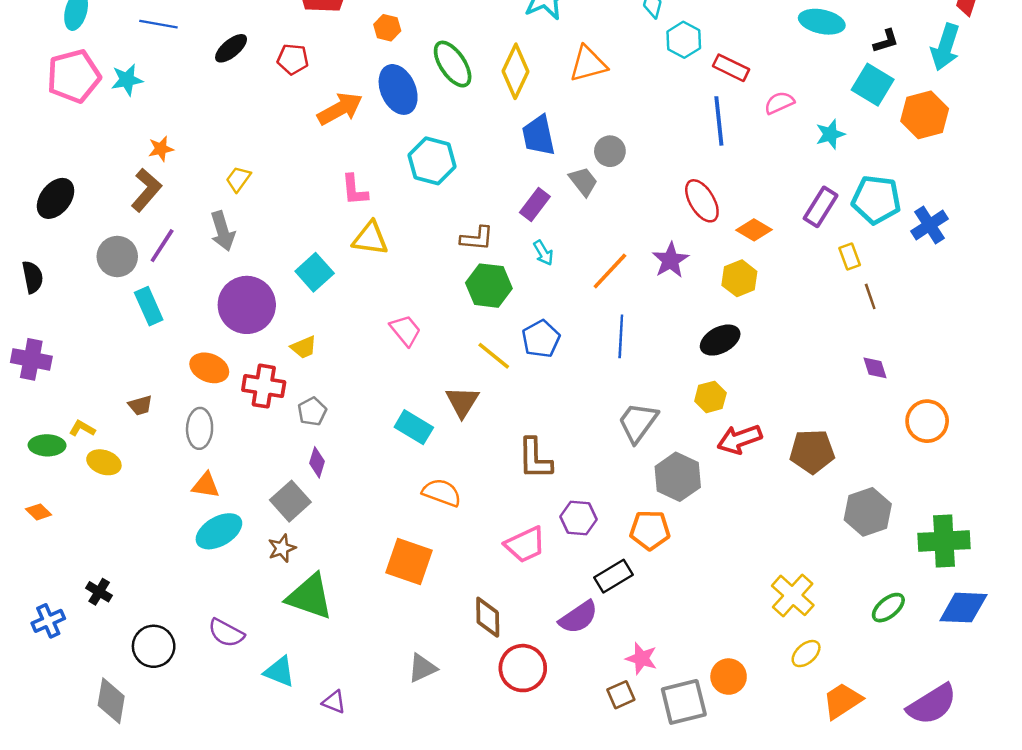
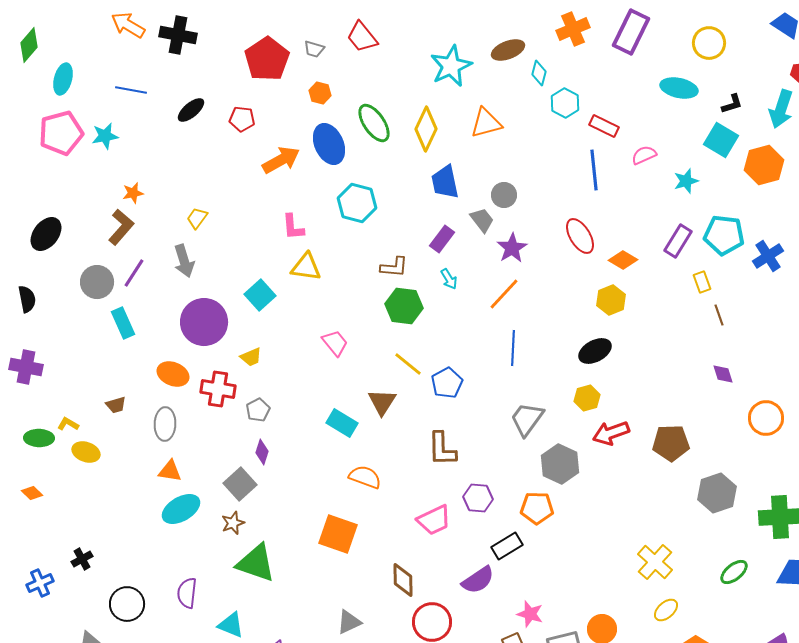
purple star: (670, 260) -> (512, 248), moved
blue pentagon: (541, 339) -> (447, 383), moved
black cross: (99, 592) -> (82, 559), turned 30
purple semicircle: (226, 633) -> (187, 593), turned 68

